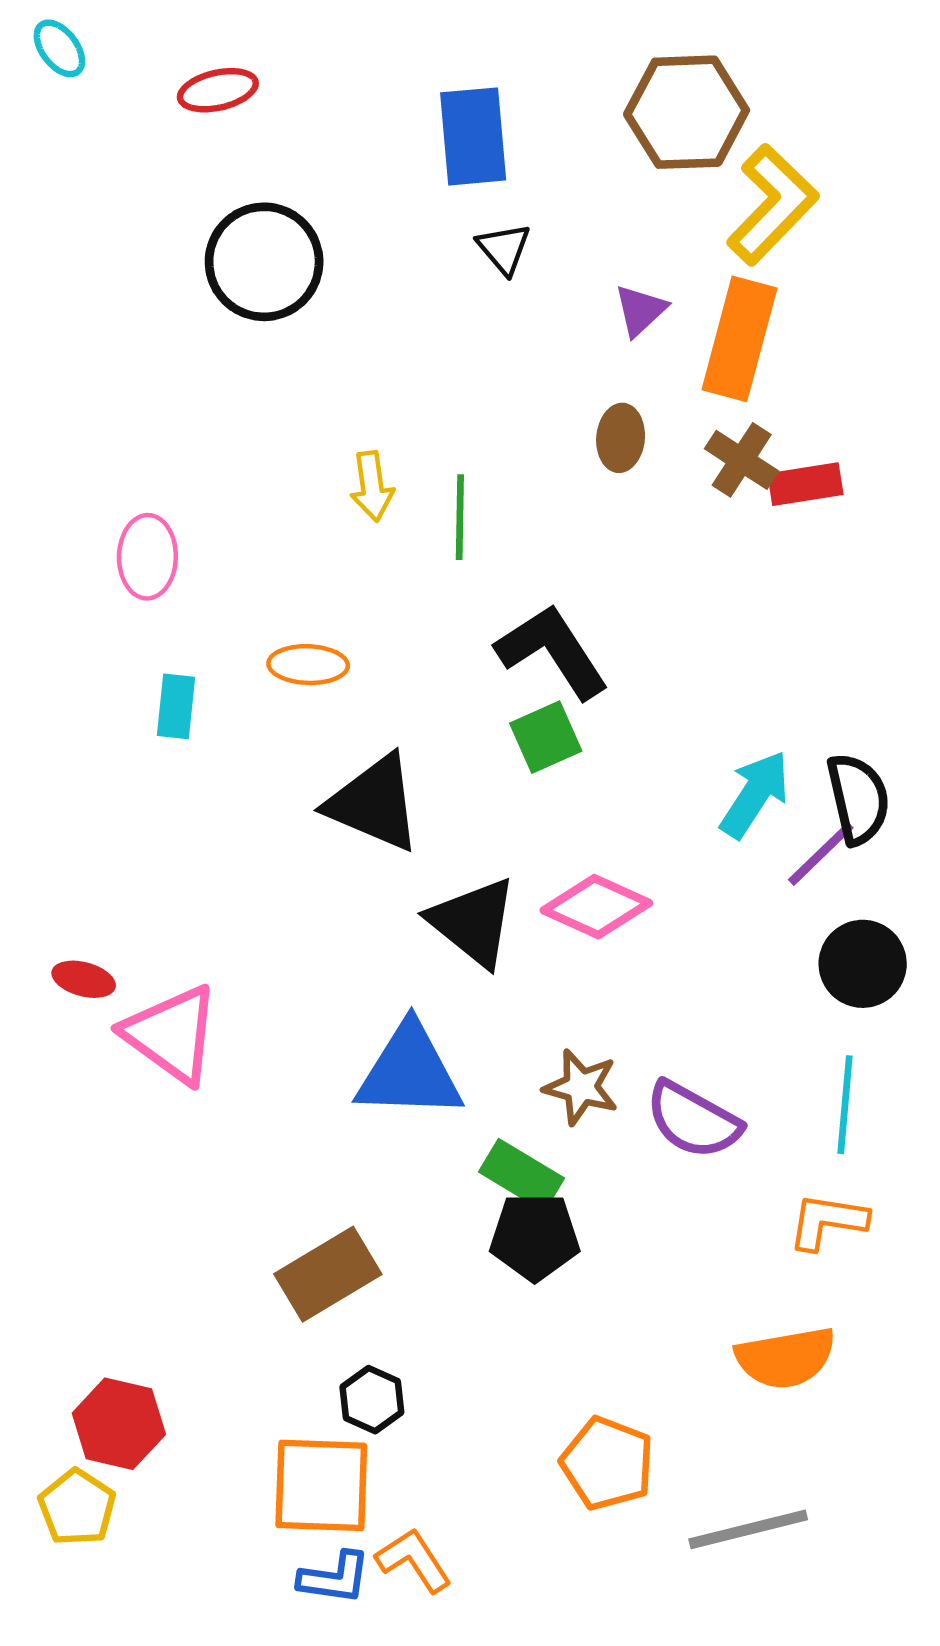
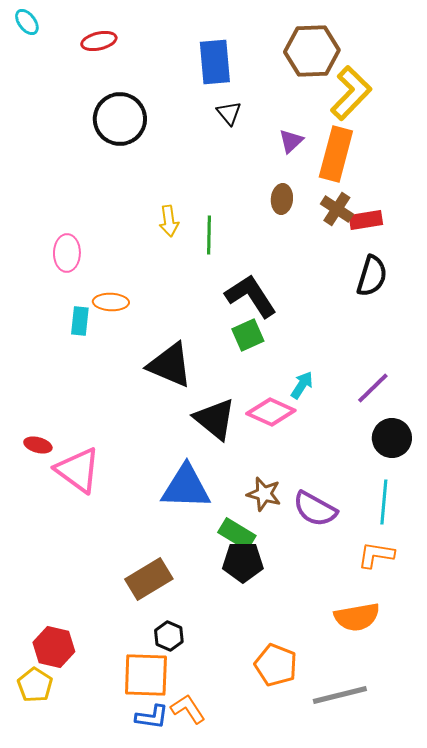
orange ellipse: (308, 665) -> (111, 302), moved
cyan arrow: (755, 794) -> (302, 385), moved, size x0.7
black semicircle: (858, 799) -> (372, 276), moved, turned 30

